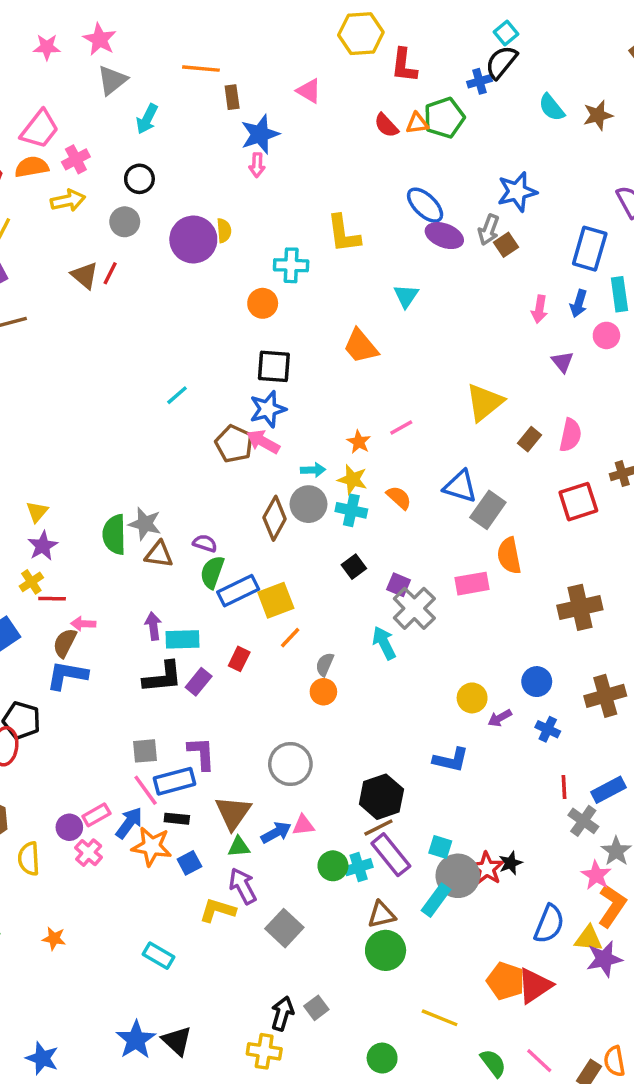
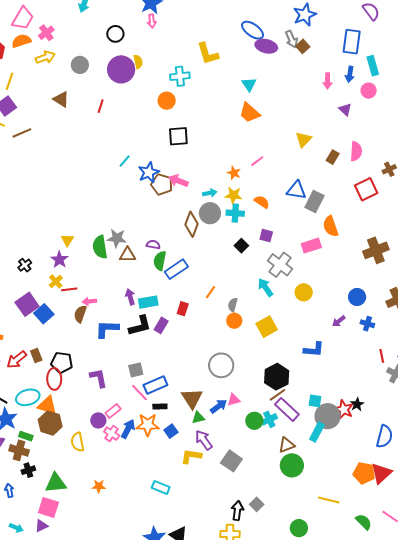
black circle: (139, 179) -> (115, 34), moved
gray arrow: (489, 230) -> (291, 39), turned -36
red line: (110, 273) -> (101, 106), moved
orange trapezoid: (361, 346) -> (250, 113), moved
yellow triangle: (485, 402) -> (303, 139), size x0.7
blue star: (268, 409) -> (149, 172), moved
yellow triangle: (37, 512) -> (67, 240), moved
purple square: (399, 585) -> (266, 236), moved
yellow square: (276, 600) -> (267, 327), moved
blue L-shape: (67, 675) -> (107, 329), moved
yellow circle: (472, 698) -> (304, 292), moved
purple L-shape: (201, 753) -> (99, 378), moved
blue arrow: (129, 823) -> (128, 429), moved

